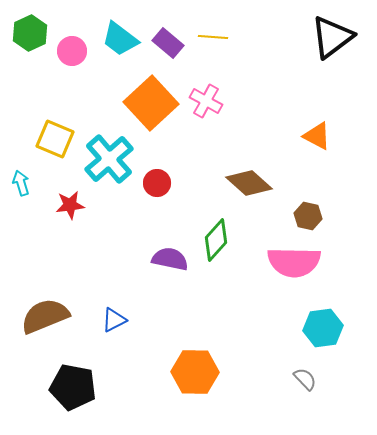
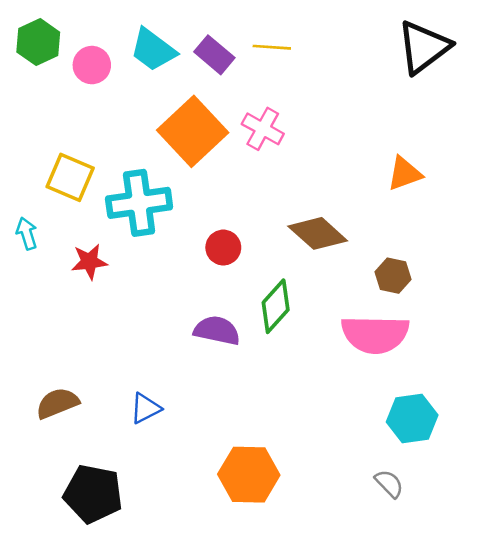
orange triangle: (317, 136) -> (404, 174), turned -48
cyan cross: (109, 159) -> (139, 203), turned 33
red circle: (157, 183) -> (223, 248), moved
brown semicircle: (45, 316) -> (57, 403), size x0.7

